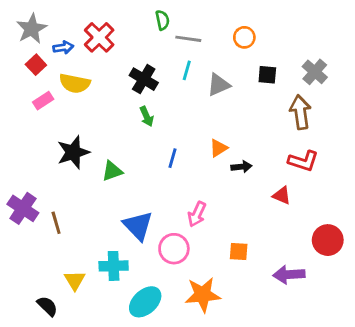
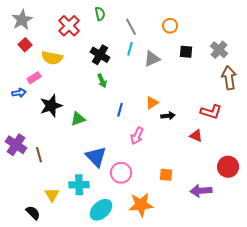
green semicircle: (162, 20) -> (100, 14), moved
gray line: (188, 39) -> (131, 27), turned 54
blue arrow: (63, 47) -> (19, 93), moved
pink rectangle: (43, 101) -> (34, 78), moved
brown arrow: (300, 112) -> (229, 78), moved
pink arrow: (197, 214) -> (137, 136), moved

